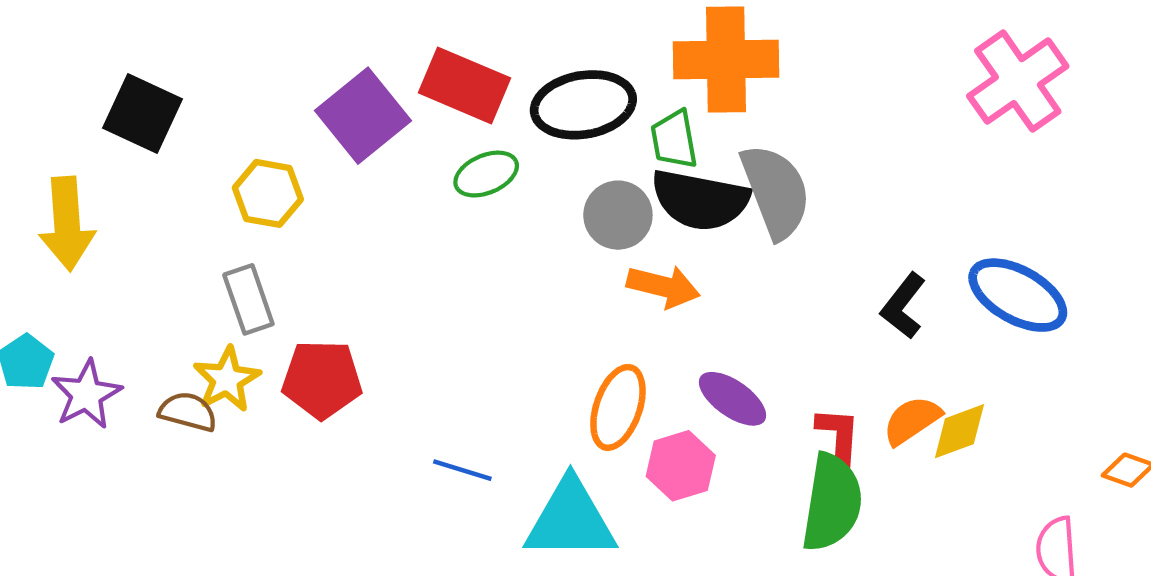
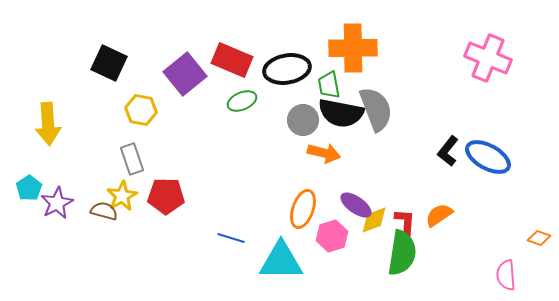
pink cross: (1018, 81) -> (488, 58), turned -33
black square: (143, 114) -> (109, 63), moved
black L-shape: (903, 306) -> (448, 151), moved
yellow diamond: (959, 431) -> (374, 220), moved

